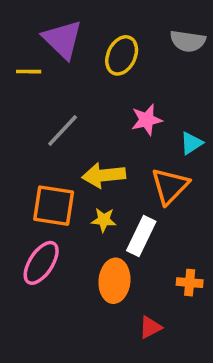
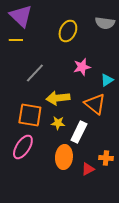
purple triangle: (63, 39) -> (21, 16), moved
orange triangle: (170, 186) -> (95, 104), turned -35
red triangle: (150, 327) -> (88, 169), moved

